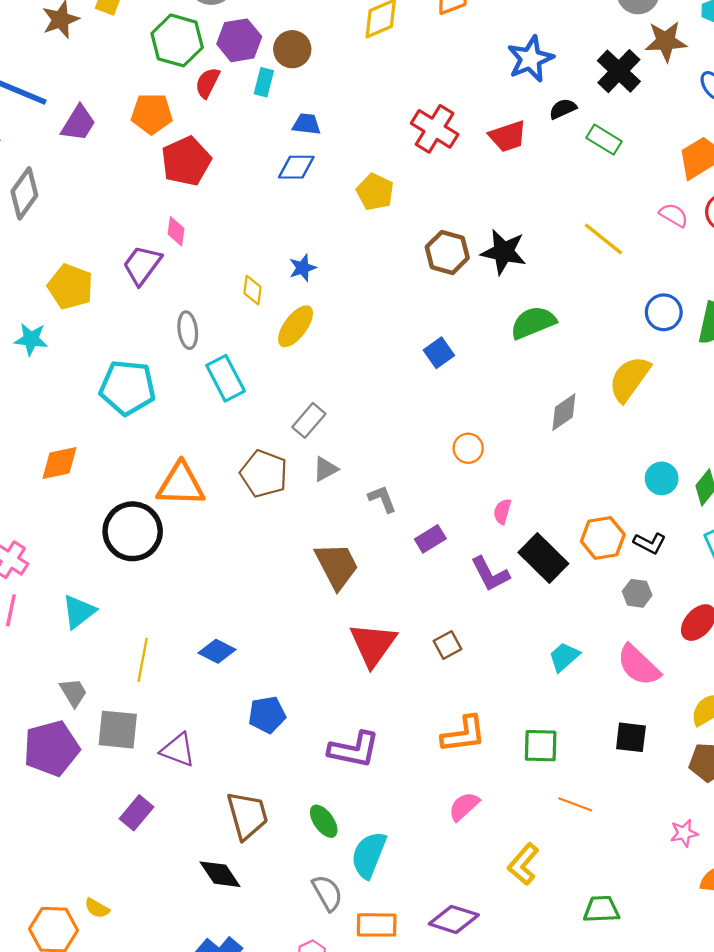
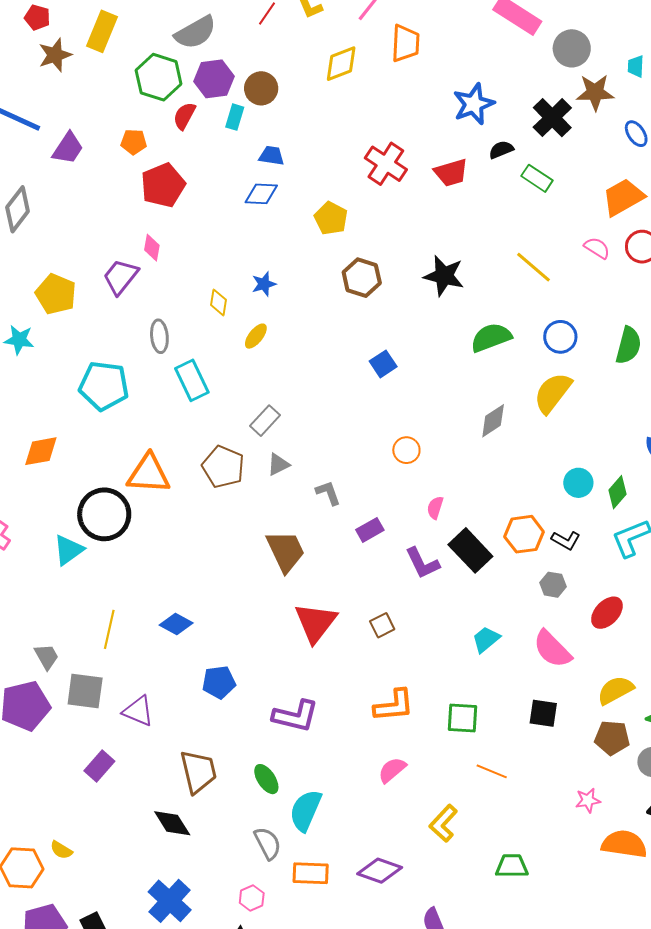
orange pentagon: (152, 114) -> (134, 142), size x0.7
brown hexagon: (447, 252) -> (362, 278), moved
blue circle: (664, 312) -> (560, 337), moved
green semicircle: (533, 323) -> (491, 337), moved
yellow ellipse: (296, 326) -> (256, 336), size x0.7
cyan triangle: (79, 612) -> (68, 550), moved

